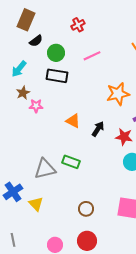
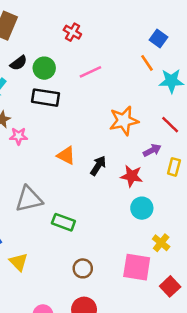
red cross: (78, 25) -> (72, 32), turned -32
black semicircle: (36, 41) -> (19, 63), moved
green rectangle: (71, 162) -> (63, 222), moved
gray triangle: (45, 169) -> (29, 199), moved

